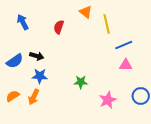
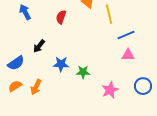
black arrow: (37, 56) -> (39, 46), turned 112
blue semicircle: (15, 61) -> (16, 63), moved
blue star: (40, 76) -> (61, 64), moved

